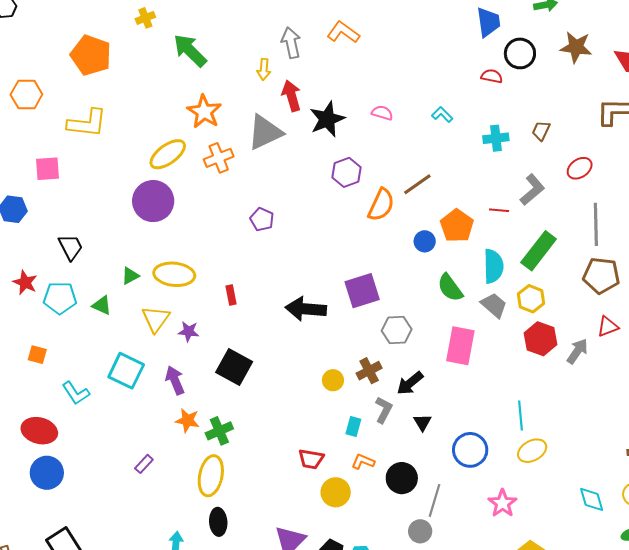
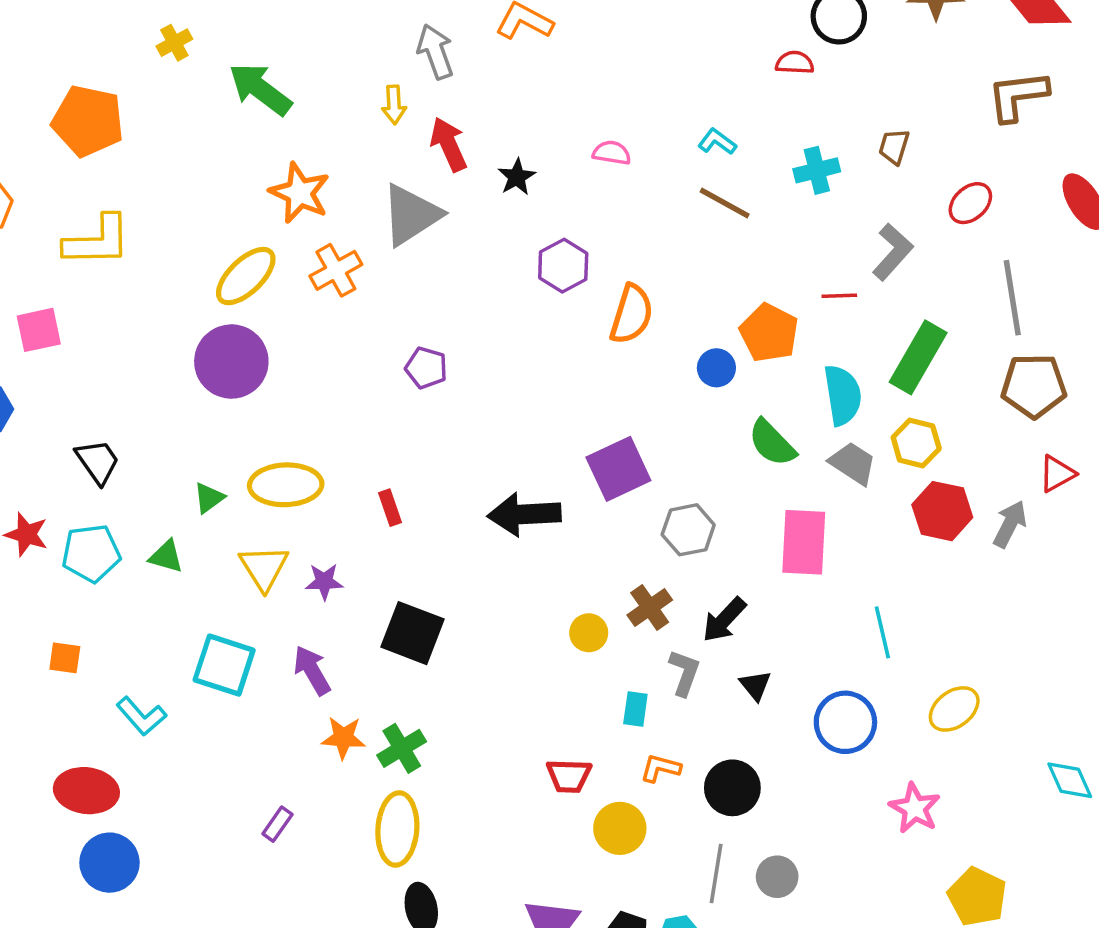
black star: (327, 119) -> (517, 177), size x0.6
brown line: (417, 184) -> (725, 203), moved, turned 72
cyan line: (521, 416) -> (882, 632), moved
gray line: (435, 500) -> (716, 874), moved

